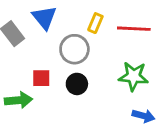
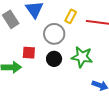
green star: (133, 76) -> (82, 57), moved

